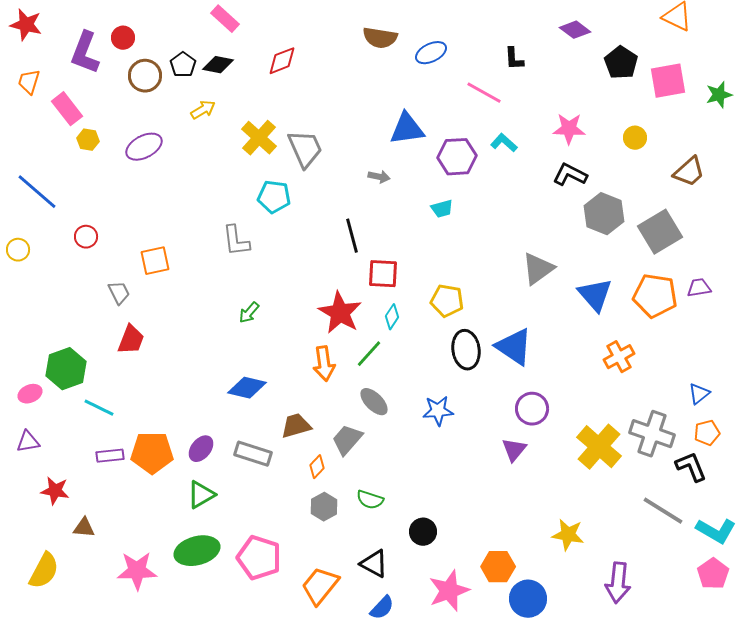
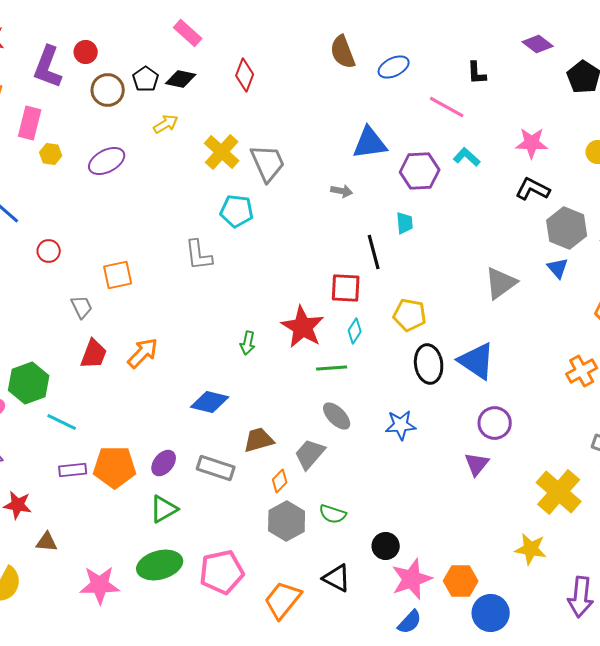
brown semicircle: (380, 38) -> (343, 52), turned 60
red diamond: (282, 61) -> (245, 75), turned -48
pink rectangle: (67, 109) -> (30, 123), turned 52
cyan trapezoid: (442, 209) -> (405, 223), turned -80
black line: (352, 236) -> (374, 252), moved
blue triangle: (595, 295) -> (558, 268), moved, size x0.6
green arrow: (249, 313) -> (248, 343), moved, turned -30
green line: (369, 354) -> (332, 368), turned 44
orange arrow: (324, 364) -> (143, 353), moved, turned -128
yellow cross: (599, 447) -> (559, 492), moved
gray hexagon: (324, 507) -> (287, 521), size x1.4
pink pentagon: (259, 558) -> (222, 572), turned -30
pink star: (449, 591) -> (412, 579), moved
blue semicircle: (382, 608) -> (410, 622), moved

